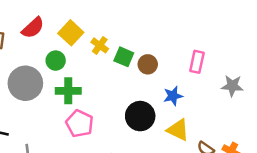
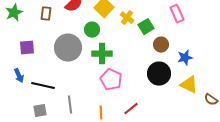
green square: (124, 57) -> (146, 27), turned 35
pink rectangle: (197, 62) -> (177, 14), moved, turned -36
brown circle: (148, 64) -> (161, 45), moved

